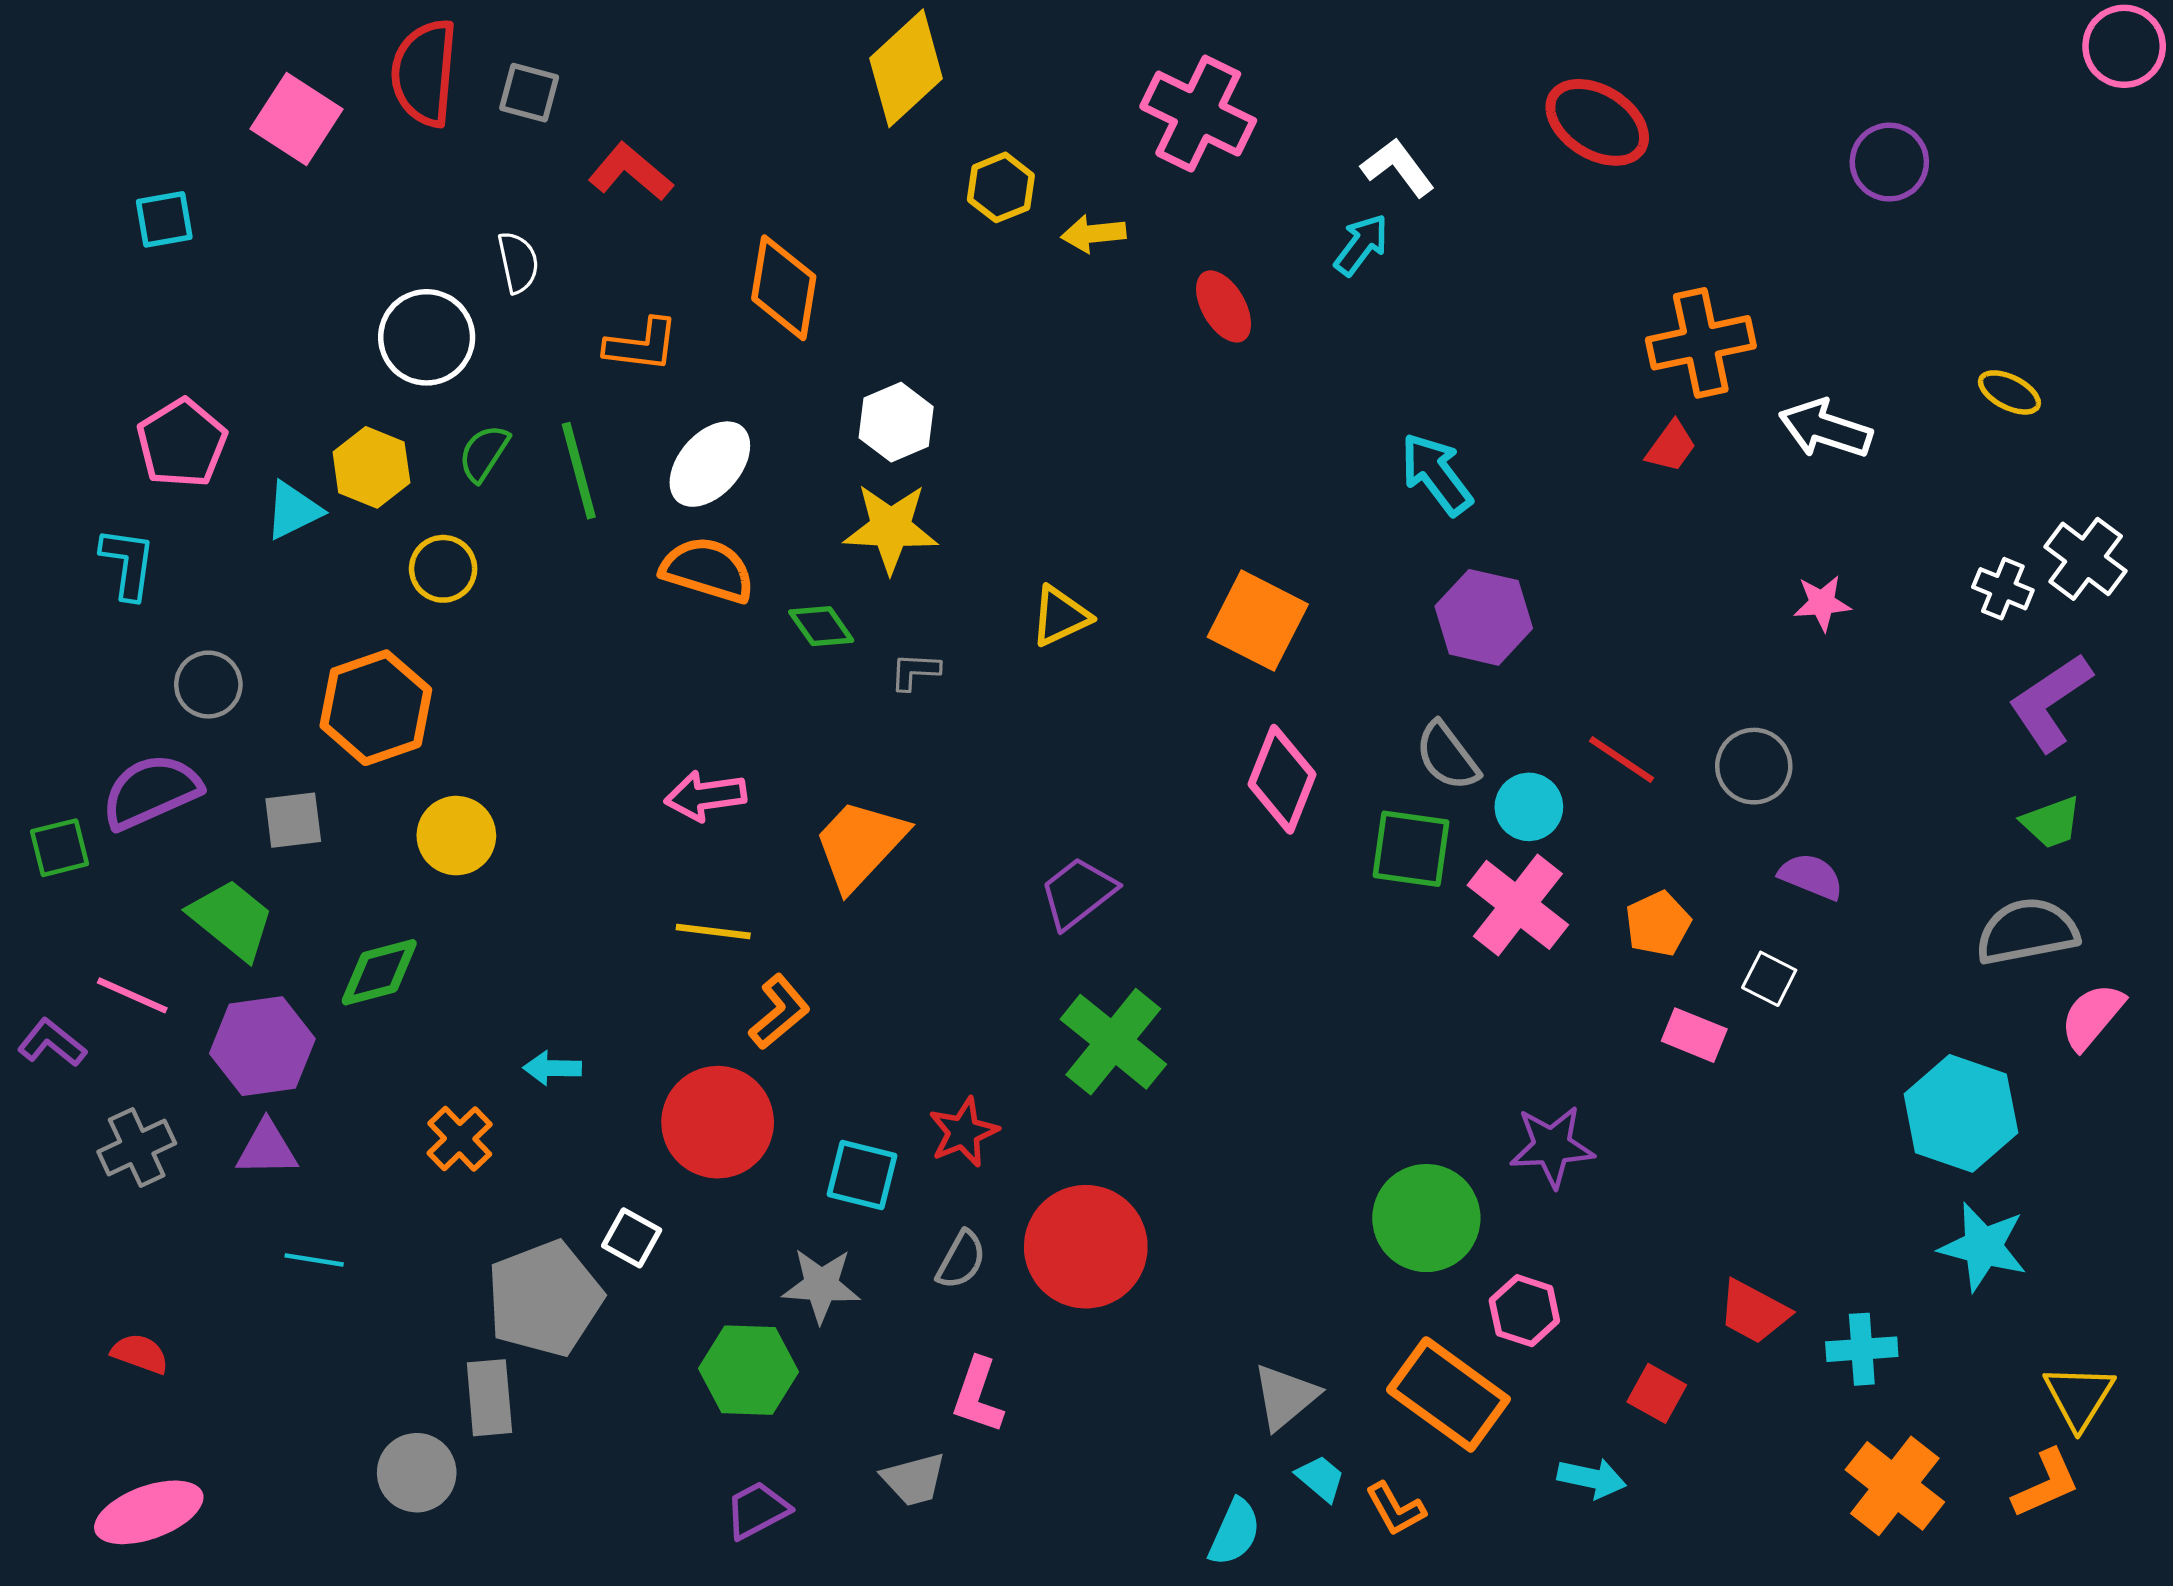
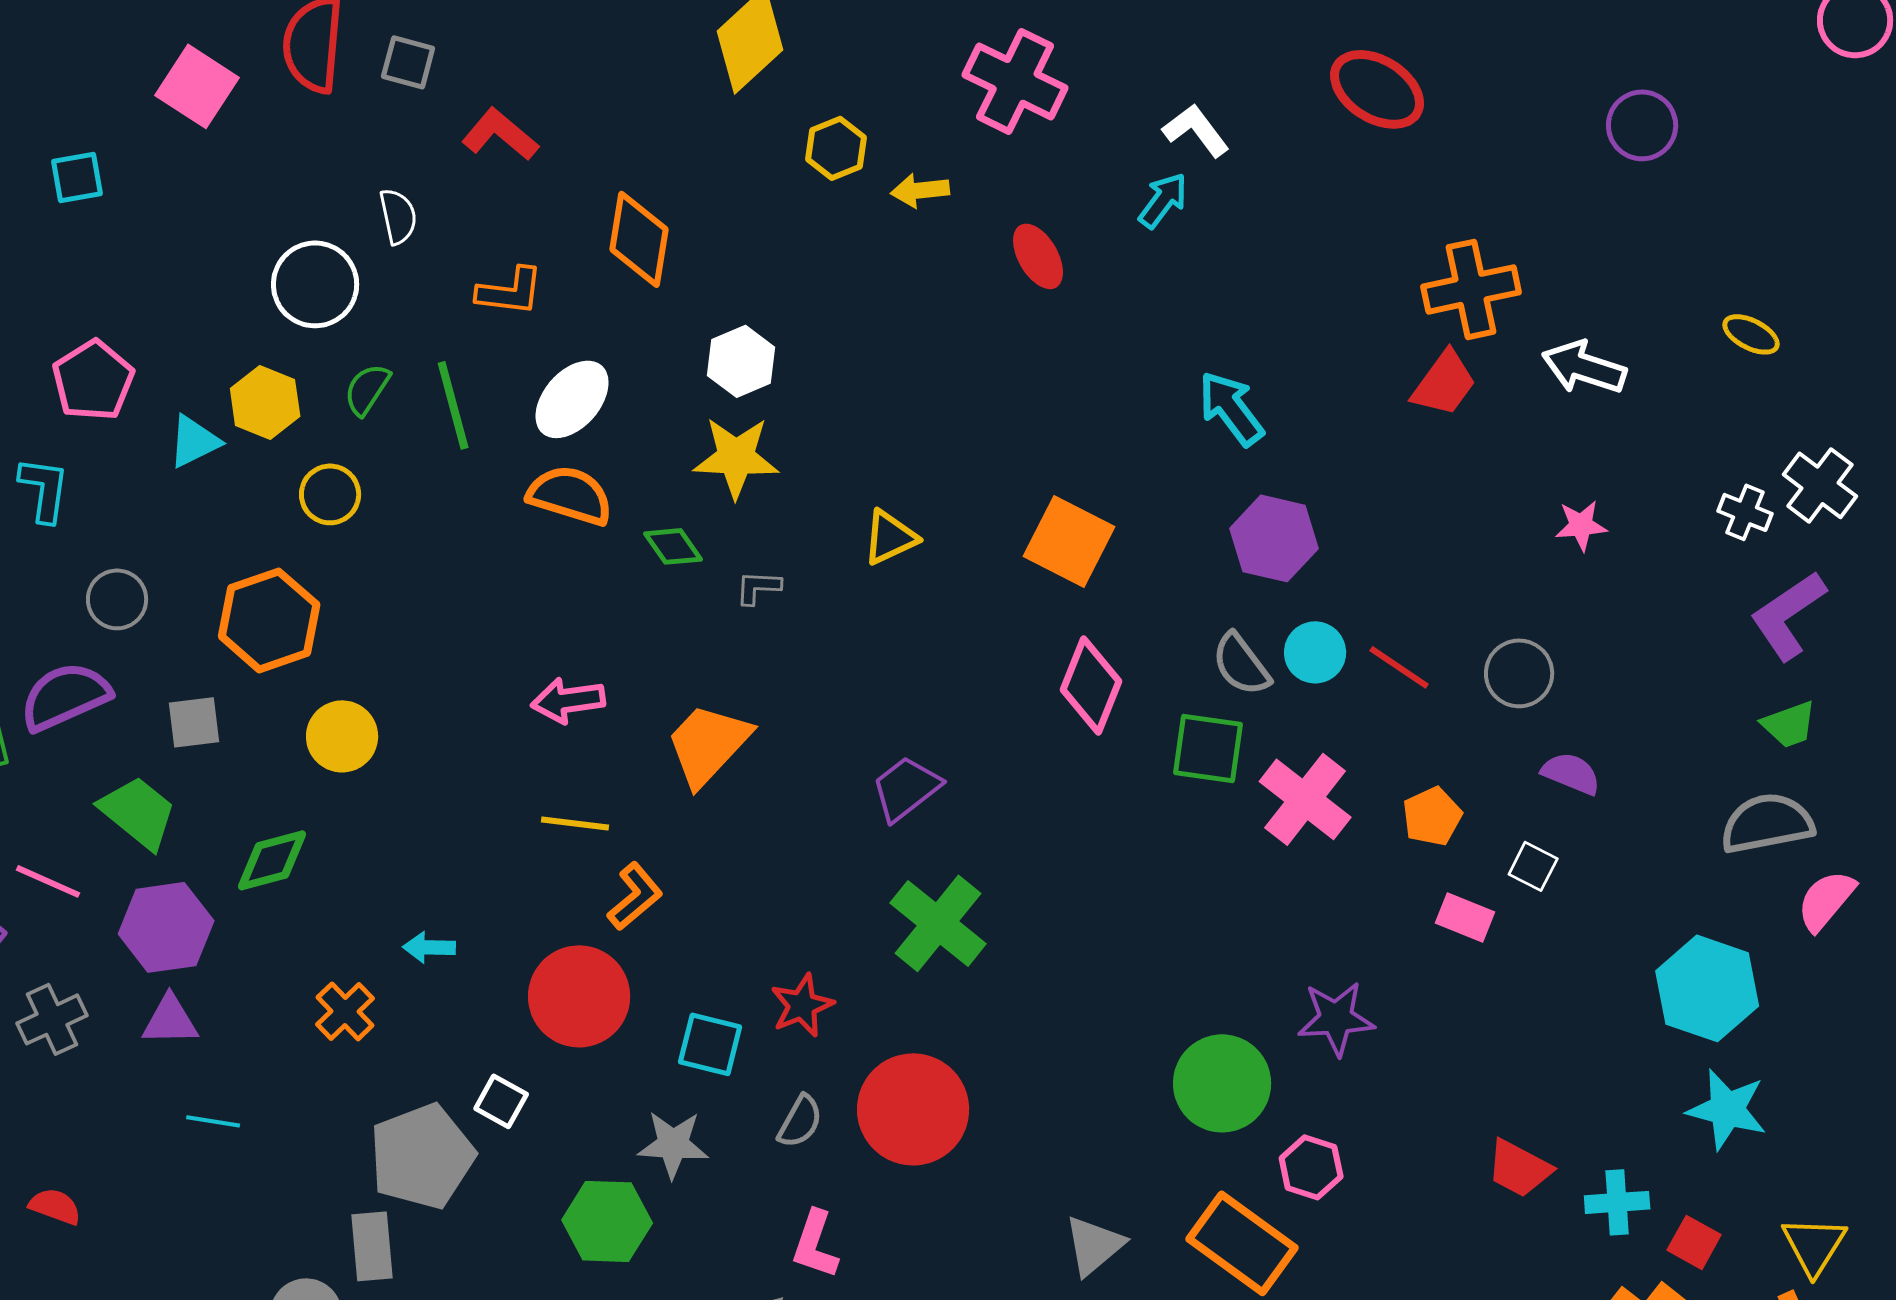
red trapezoid: (1671, 446) -> (1444, 383), size x1.4
cyan circle: (1529, 807) -> (1315, 652), moved
red square: (1657, 1393) -> (1694, 1242), moved

